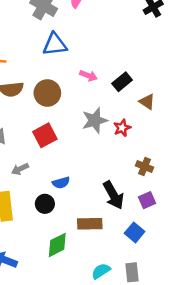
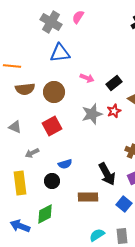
red star: (122, 128) -> (114, 111), moved
green diamond: (57, 245) -> (45, 214), moved

